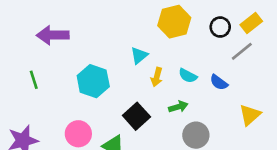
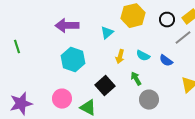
purple arrow: (53, 35) -> (67, 26), moved
cyan triangle: (139, 55) -> (107, 33), moved
green line: (34, 80) -> (17, 47), moved
green arrow: (178, 107) -> (136, 79), turned -104

